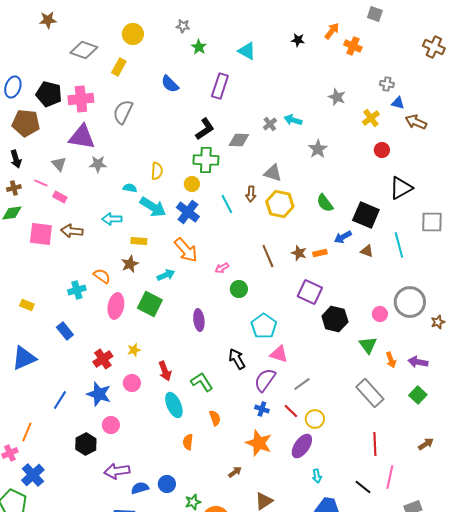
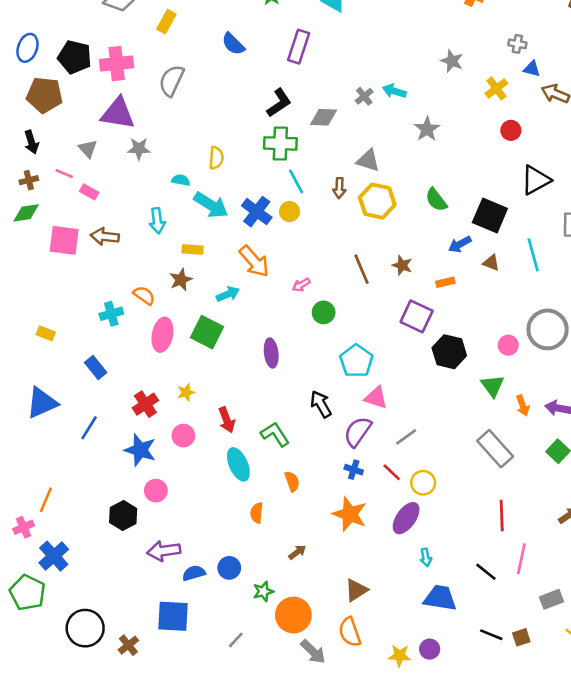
yellow circle: (192, 184) -> (289, 212), moved
cyan line: (227, 204) -> (296, 181), moved
cyan arrow: (112, 219) -> (157, 221), turned -96
orange rectangle: (320, 253) -> (445, 282), moved
blue line: (60, 400) -> (89, 428), moved
brown arrow: (235, 472) -> (297, 552), moved

